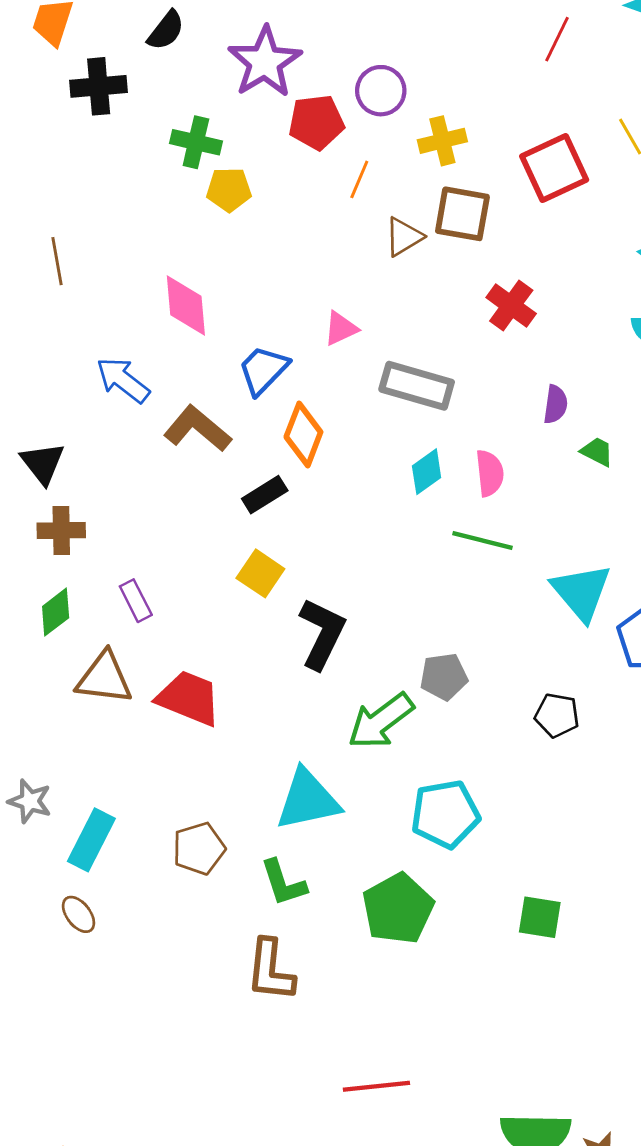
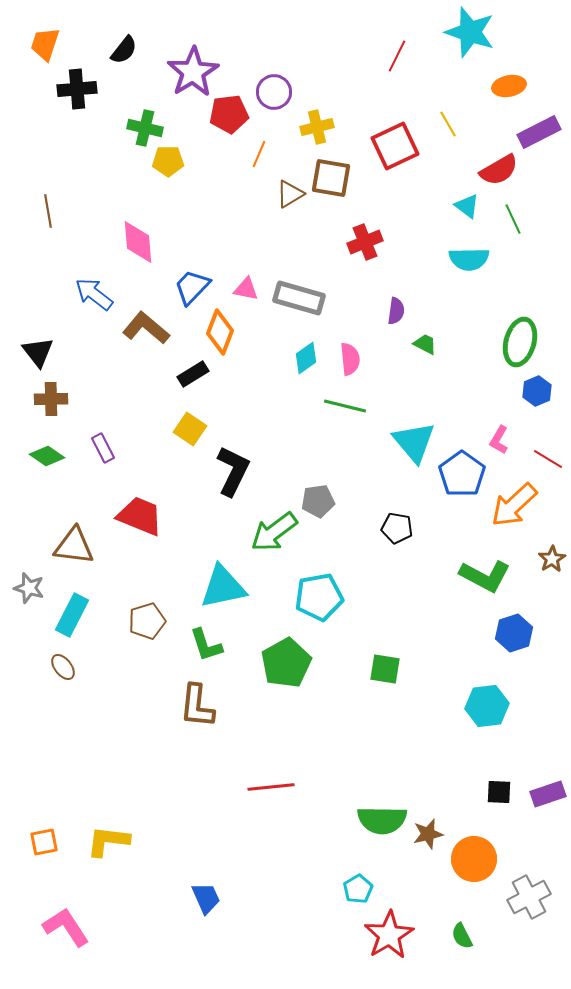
red cross: (511, 306) -> (365, 242), turned 32
pink triangle: (341, 328) -> (246, 289), moved, turned 36
green diamond: (56, 612) -> (47, 456), turned 72
brown triangle: (104, 678) -> (74, 546), moved

